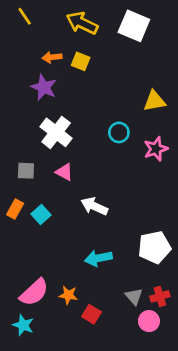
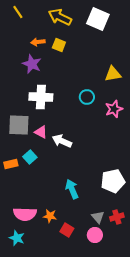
white cross: (56, 132) -> (41, 97), turned -35
gray square: (26, 171) -> (19, 125), size x1.6
pink triangle: (64, 172) -> (41, 132), moved
white arrow: (94, 206) -> (62, 141), moved
orange rectangle: (15, 209) -> (11, 164), moved, turned 48
cyan arrow: (98, 258) -> (72, 189), turned 78
pink semicircle: (34, 292) -> (25, 214), turned 45
pink circle: (149, 321) -> (95, 235), moved

